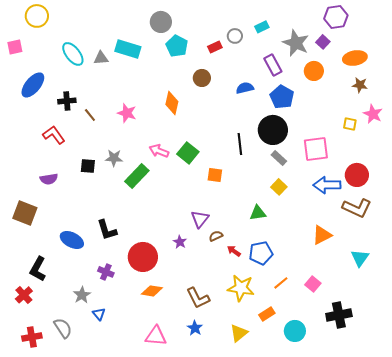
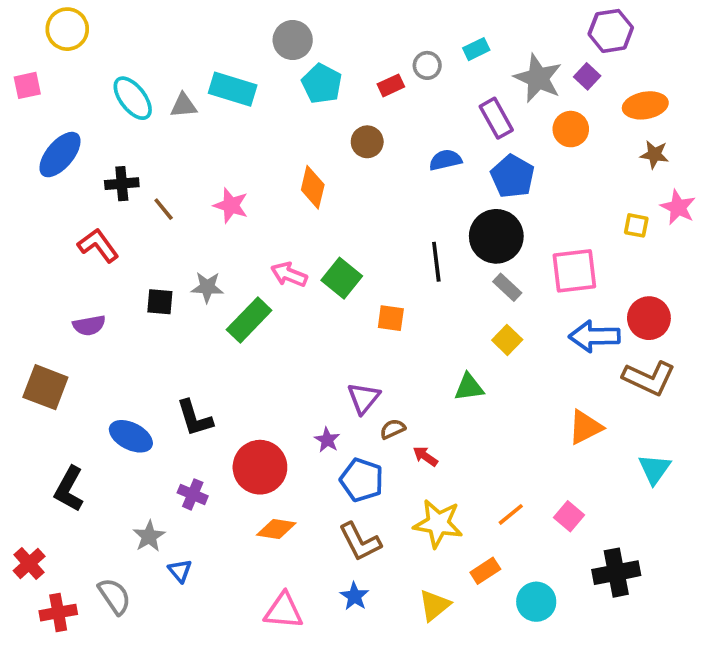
blue pentagon: (261, 253) -> (362, 480), moved, turned 30
red cross: (24, 295) -> (29, 564), moved

